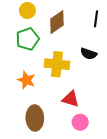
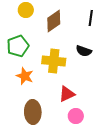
green pentagon: (27, 39) -> (18, 46), moved
red triangle: (71, 99) -> (67, 94), turned -42

